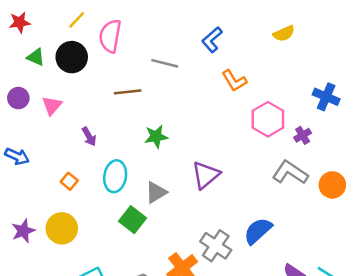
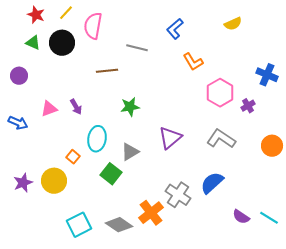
red star: (20, 22) -> (36, 15), moved, turned 30
pink triangle: (52, 105) -> (49, 109), moved, turned 30
gray L-shape: (290, 173) -> (221, 139), moved
orange square: (69, 181) -> (73, 157), moved

